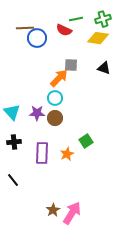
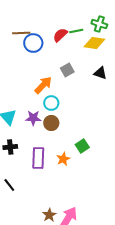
green line: (76, 19) -> (76, 31), moved
green cross: (103, 19) -> (99, 24), turned 35
red semicircle: (64, 30) -> (60, 35), turned 112
gray square: (71, 65) -> (67, 70), turned -32
orange arrow: (59, 78) -> (43, 85), moved

